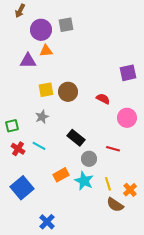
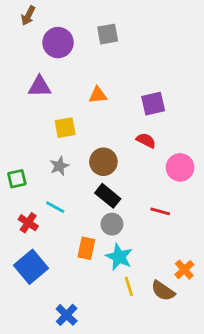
gray square: (66, 25) -> (108, 34), moved
orange triangle: (46, 51) -> (98, 95), moved
purple square: (128, 73) -> (153, 104), moved
brown circle: (68, 92) -> (103, 162), moved
red cross: (18, 149) -> (28, 223), moved
gray circle: (89, 159) -> (112, 224), moved
orange rectangle: (61, 175) -> (86, 248), turned -49
yellow line: (108, 184) -> (129, 287), moved

